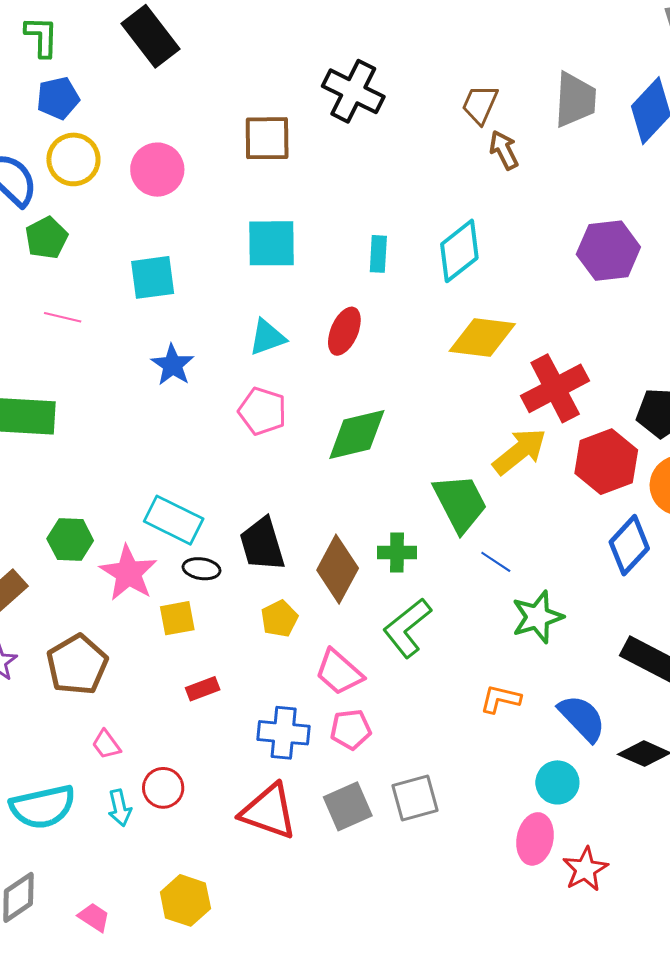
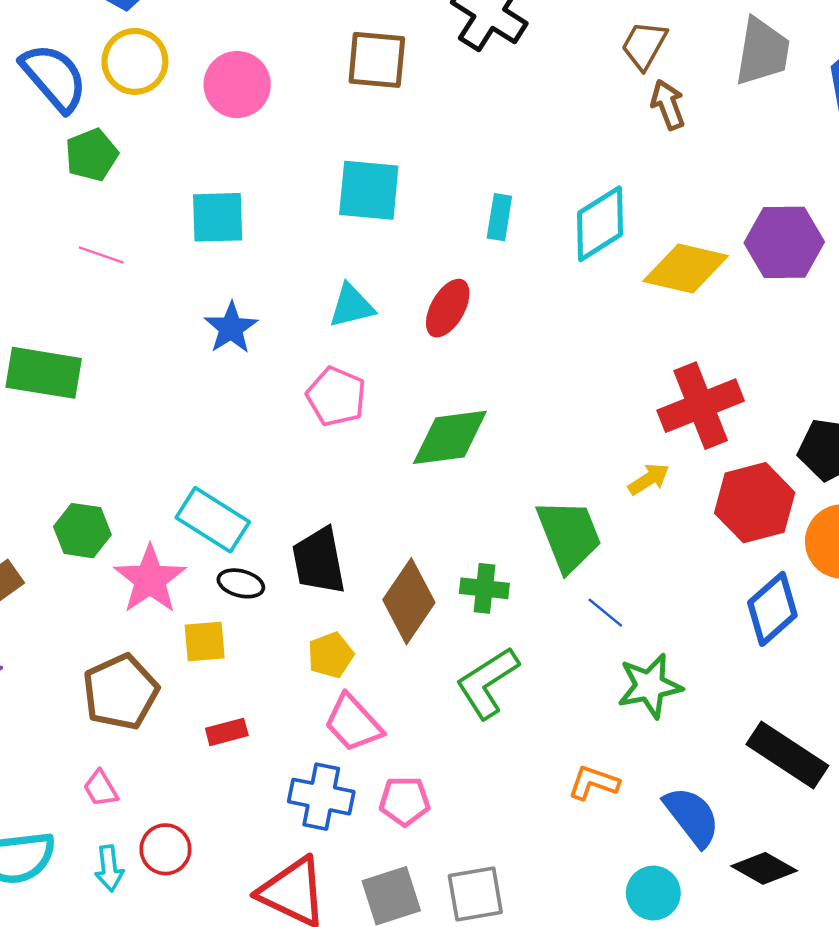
yellow diamond: (482, 338) -> (686, 268), moved
yellow arrow: (519, 451) -> (649, 479), size x0.6
brown pentagon: (77, 665) -> (120, 692), moved
pink trapezoid: (339, 672) -> (353, 723), moved

